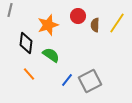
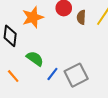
green semicircle: (51, 55) -> (35, 59), moved
orange line: (29, 74) -> (13, 76), moved

